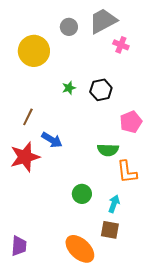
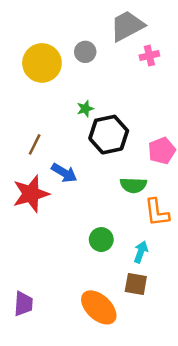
gray circle: (69, 27) -> (85, 52), moved
pink cross: (121, 45) -> (149, 56), turned -35
black hexagon: (101, 90) -> (109, 135), moved, size x1.4

